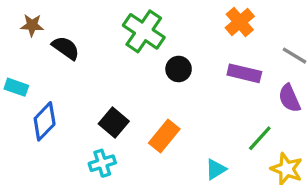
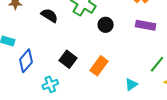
black semicircle: (66, 48) -> (49, 15), moved
cyan cross: (102, 163) -> (50, 84), moved

